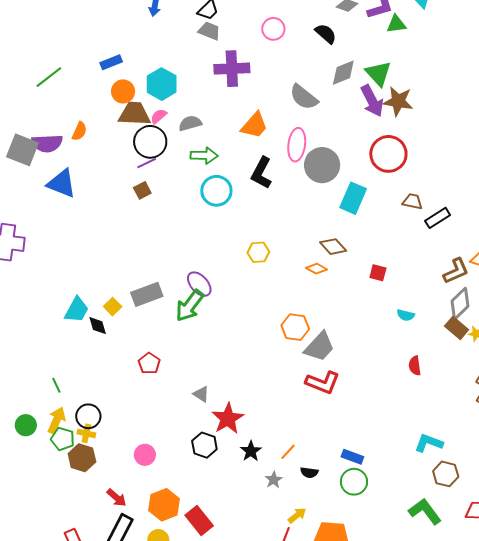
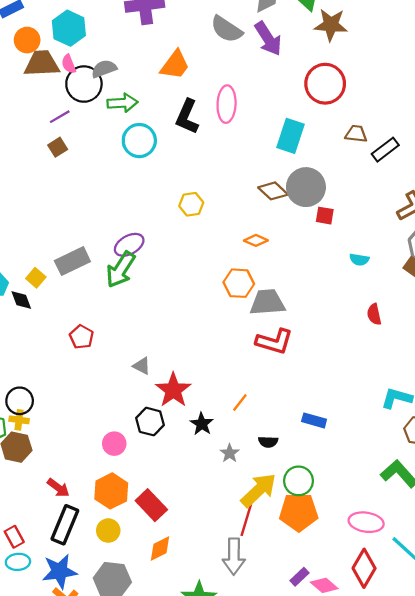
purple arrow: (372, 101) -> (268, 39), moved
pink semicircle: (159, 116) -> (69, 64), turned -66
black circle: (150, 142) -> (84, 84), moved
pink ellipse: (297, 145) -> (227, 104), moved
gray circle: (322, 165) -> (306, 187), moved
orange diamond: (317, 269) -> (256, 240), moved
purple ellipse: (199, 284) -> (129, 245), turned -72
gray trapezoid: (319, 347) -> (267, 302), turned -132
orange line: (288, 452) -> (240, 403), moved
pink circle: (145, 455) -> (114, 444), moved
green circle: (354, 482) -> (298, 481), moved
yellow arrow: (297, 515) -> (259, 490), size x1.8

